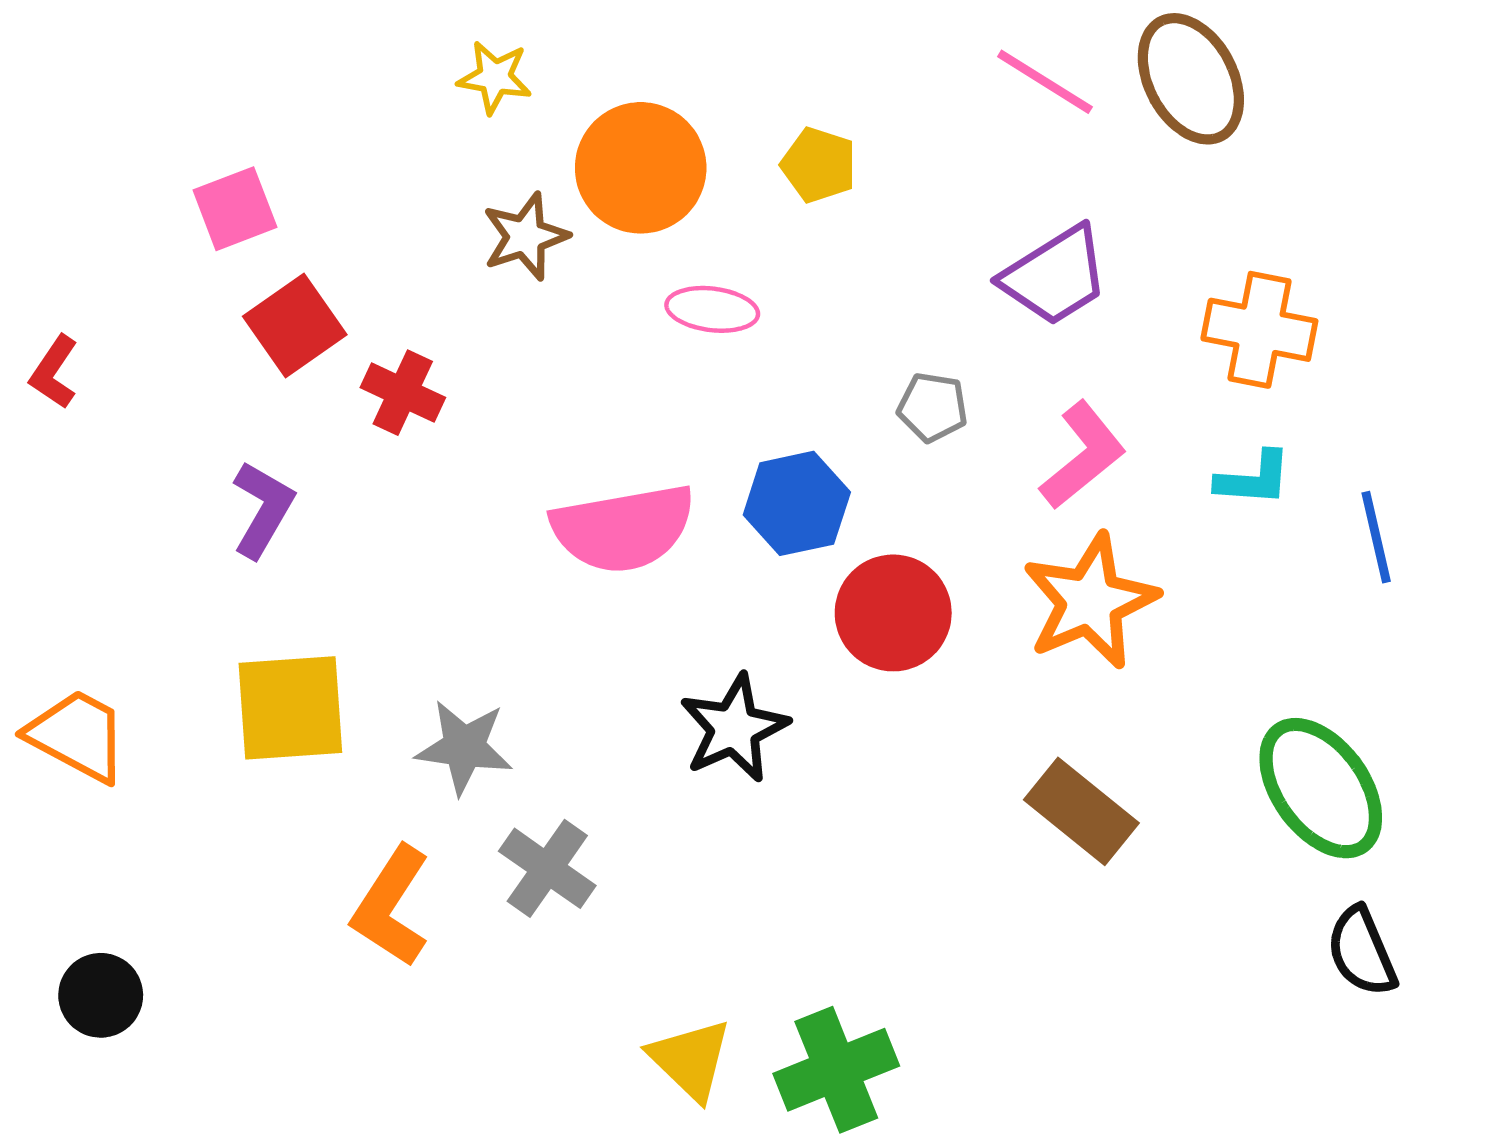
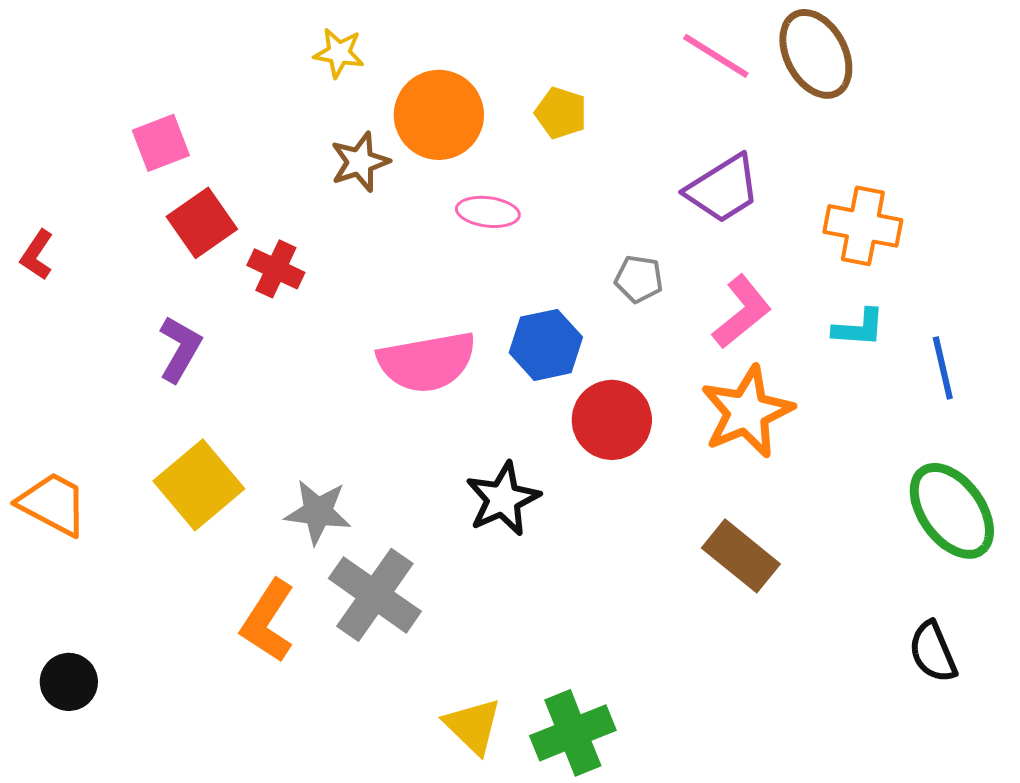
yellow square: (290, 708) -> (199, 485), turned -36
green ellipse: (1321, 788) -> (952, 511), moved
gray cross: (547, 868) -> (375, 595), size x1.4

